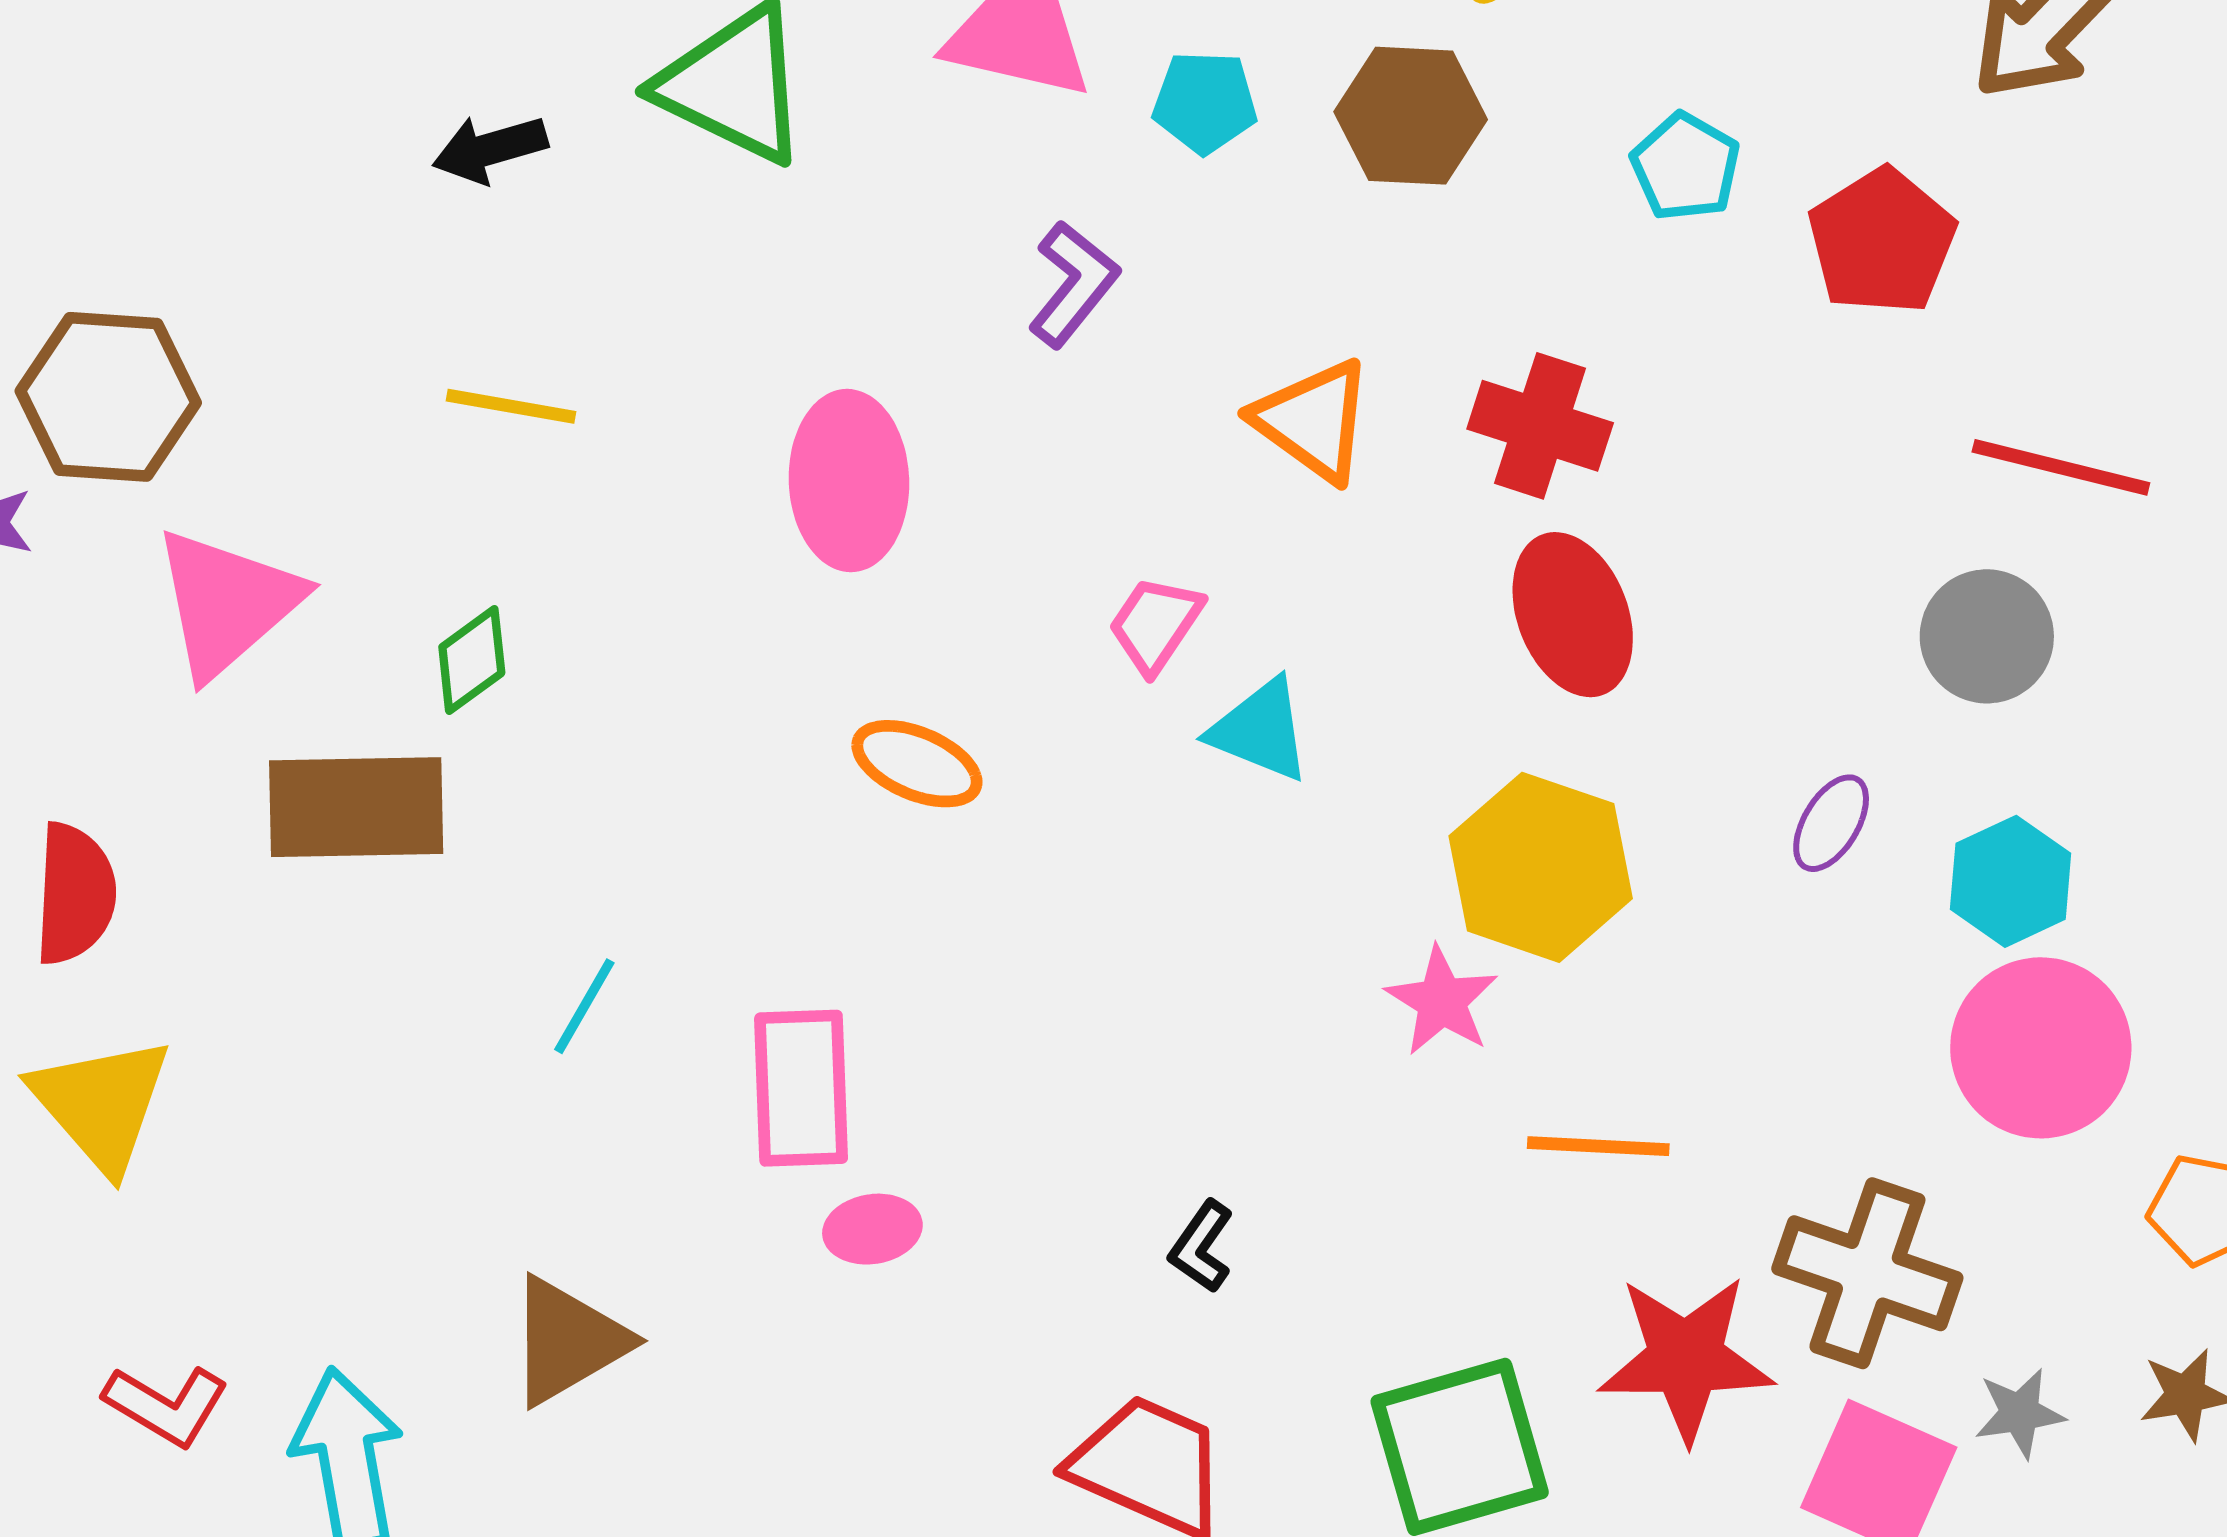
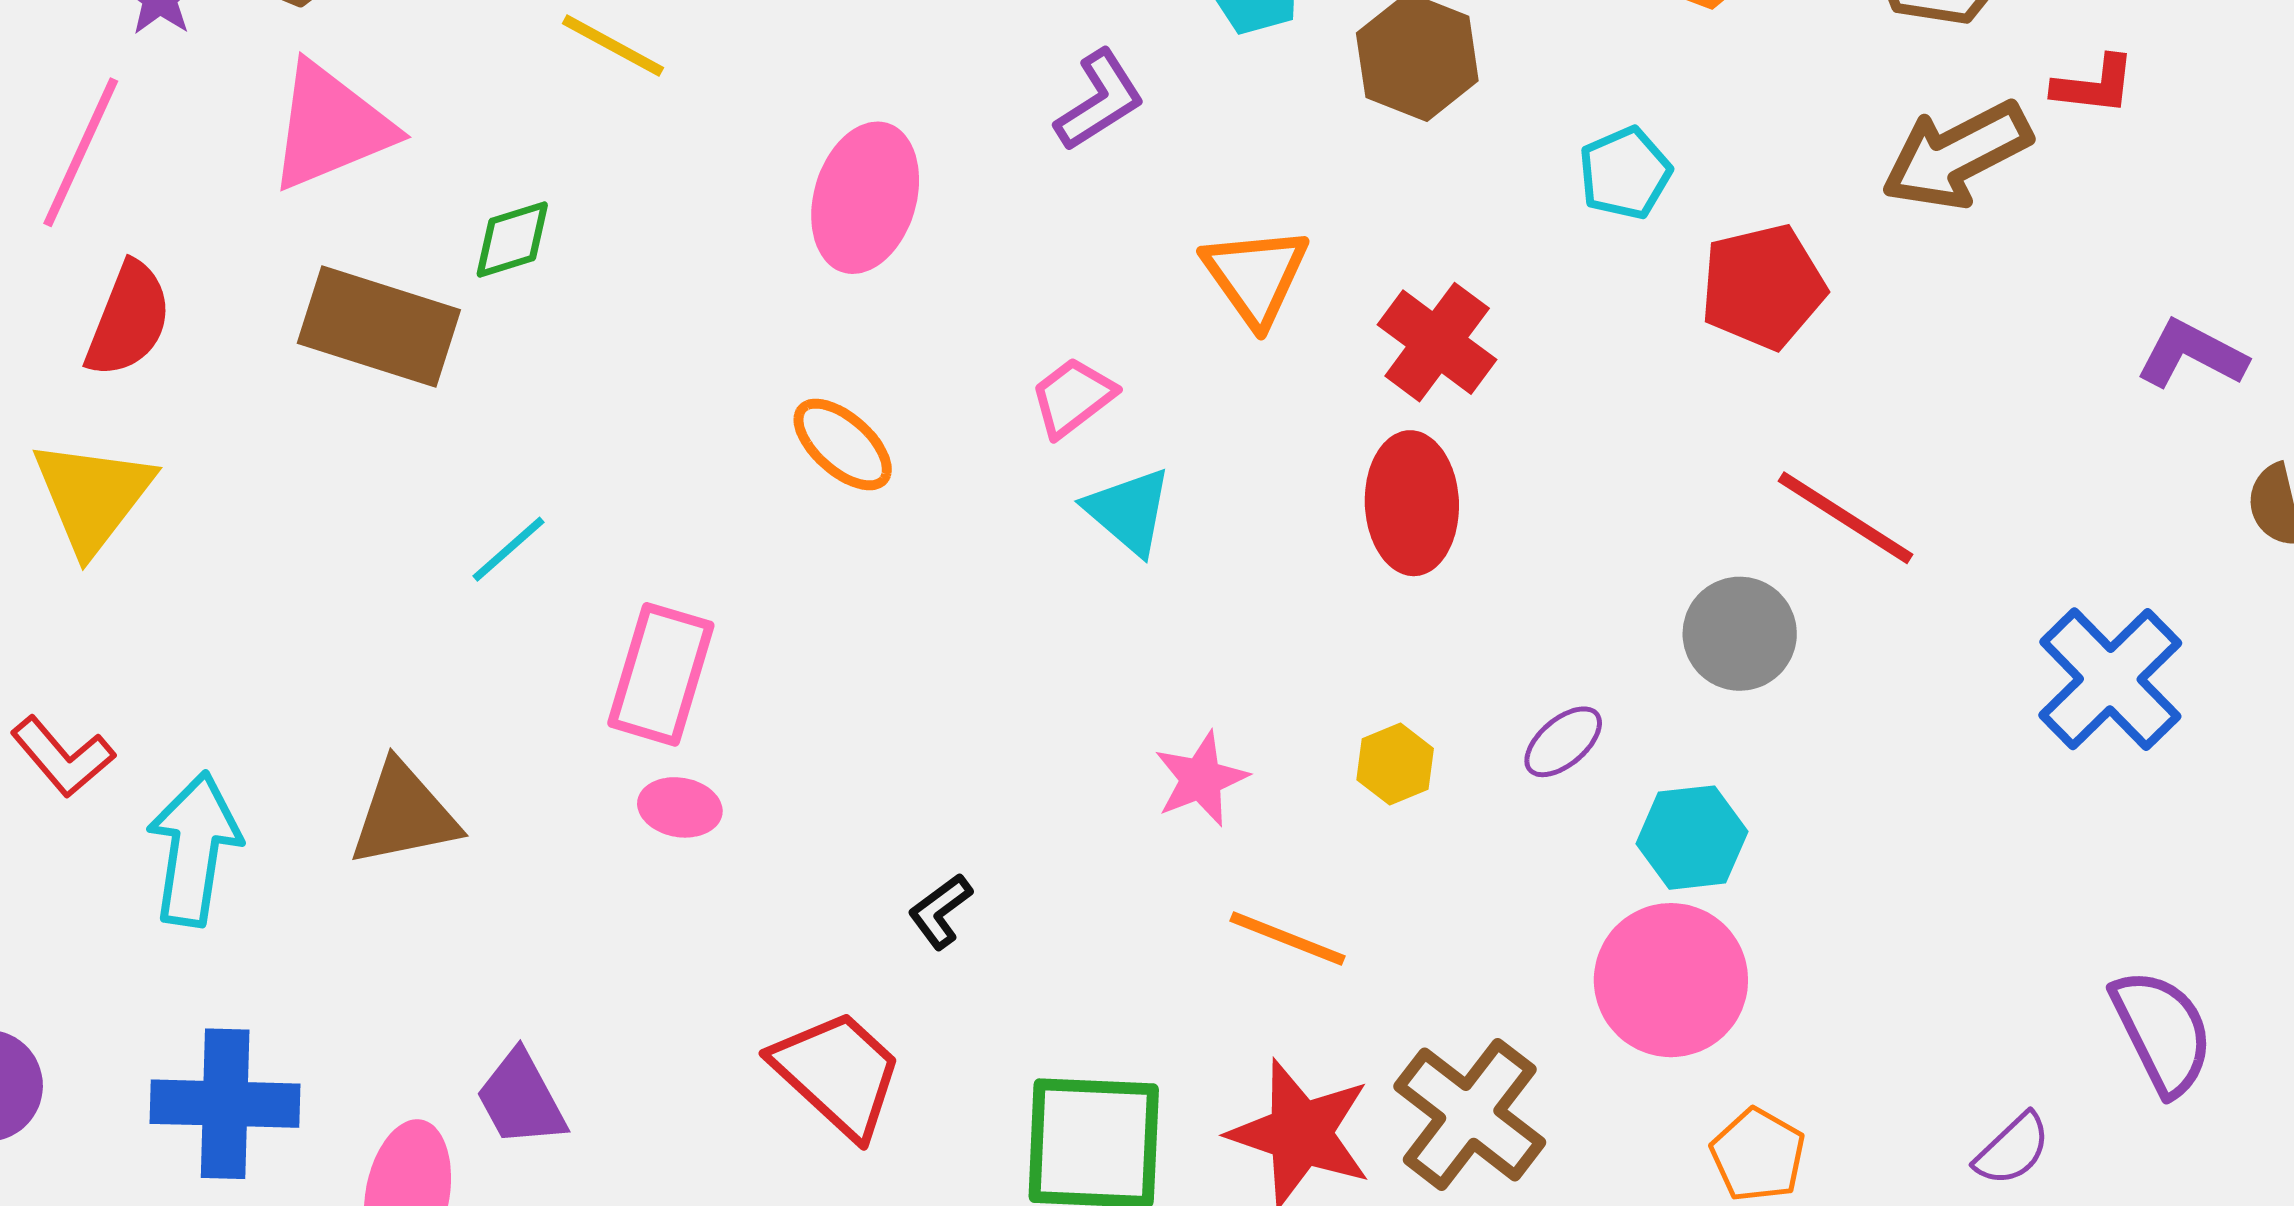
yellow hexagon: (1541, 867) -> (1395, 764), moved, size x0.5

